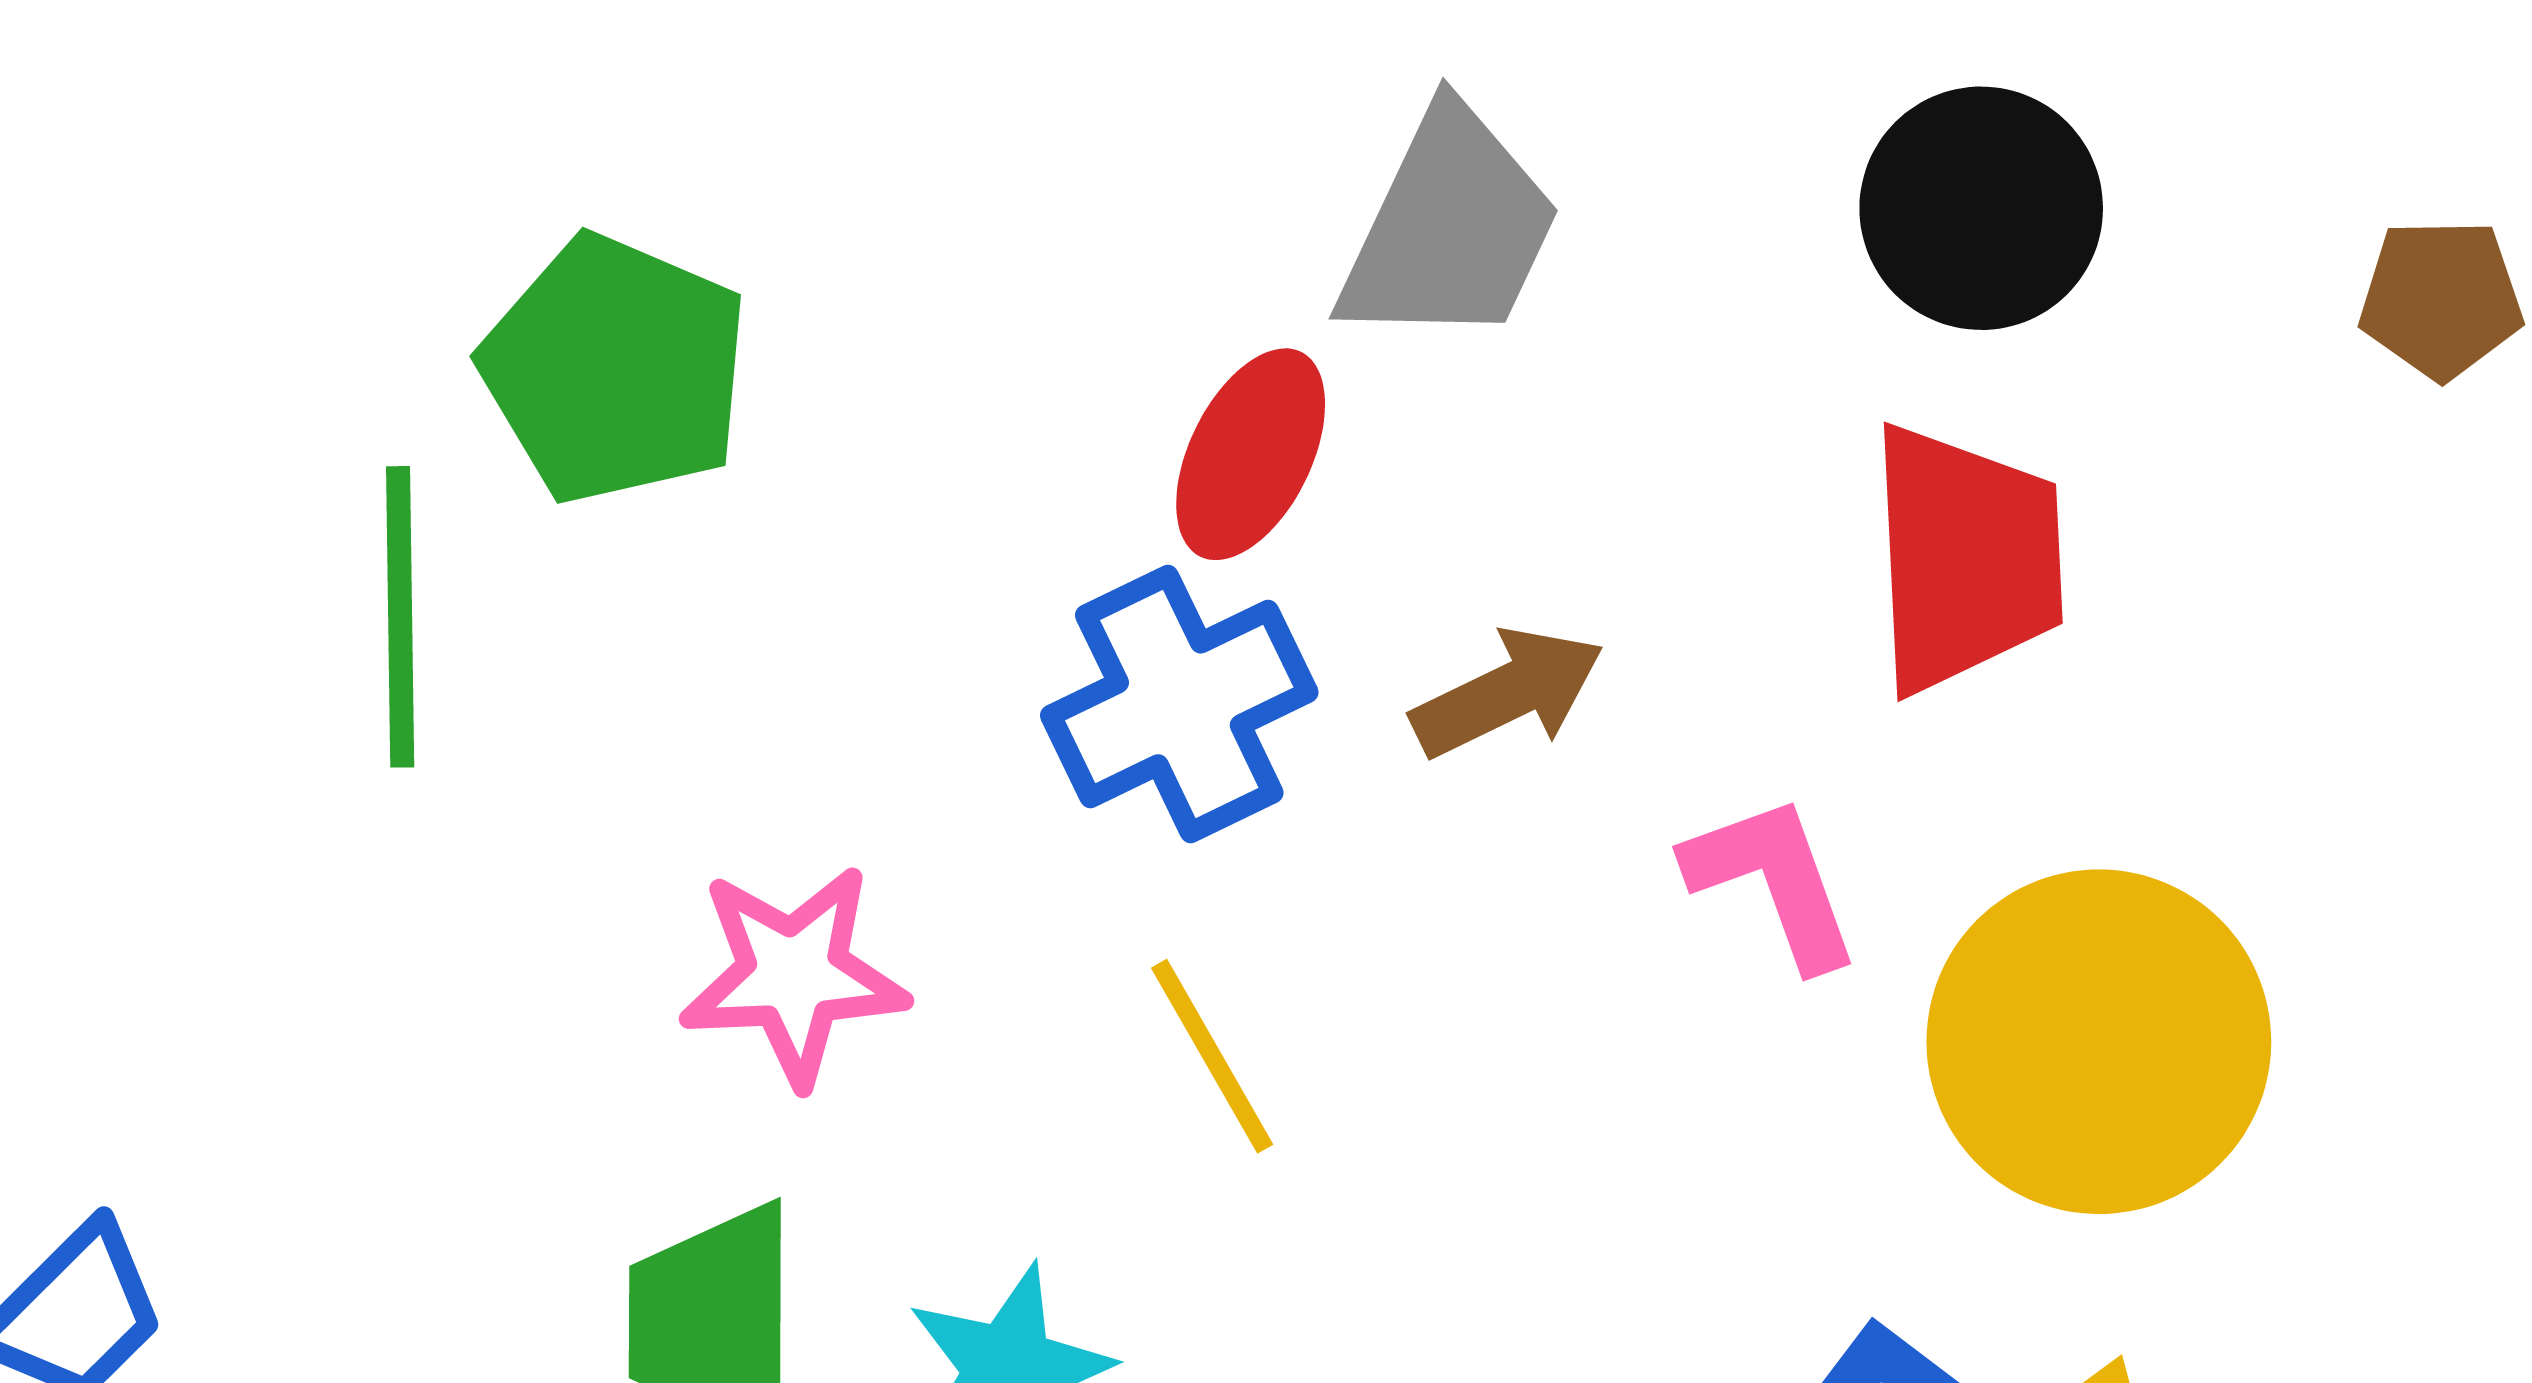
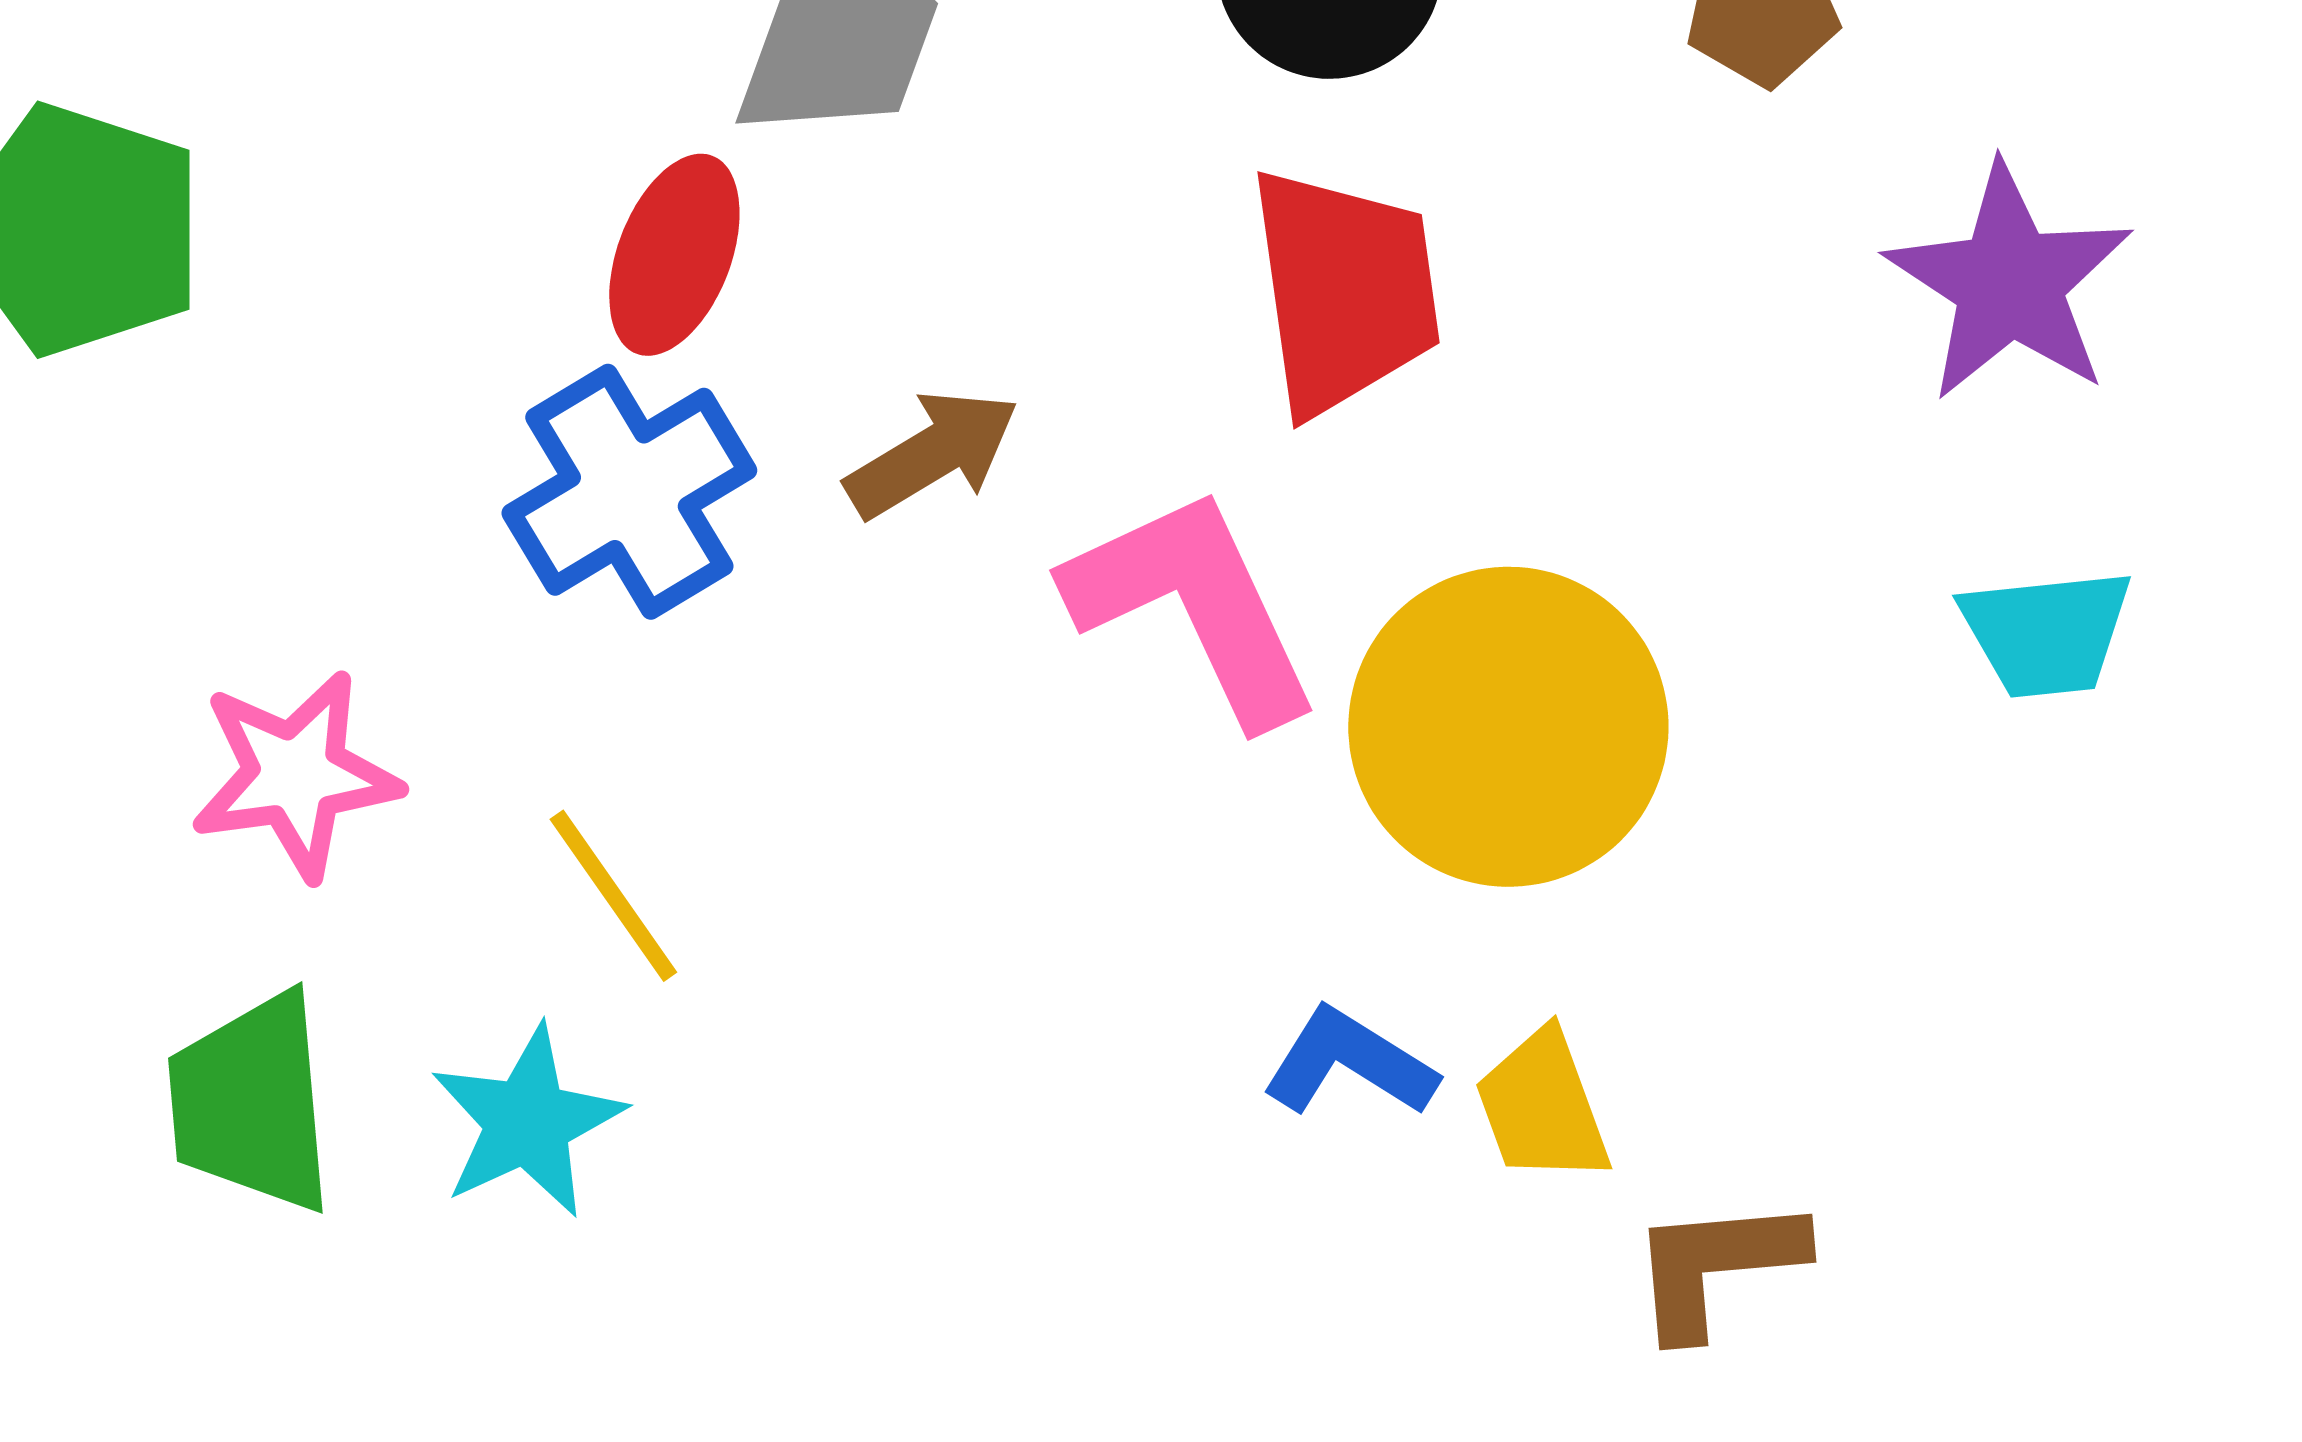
pink L-shape: (1773, 881) -> (1193, 606), size x1.5
yellow line: (1212, 1056) -> (613, 896), moved

